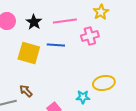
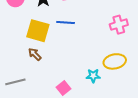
pink cross: (90, 36) -> (119, 25), moved
brown arrow: (26, 91) -> (35, 54), moved

